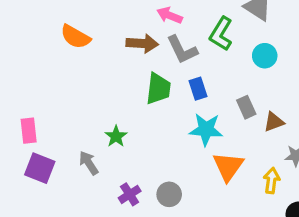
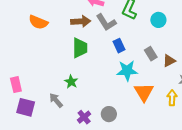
green trapezoid: (158, 89) -> (80, 48), moved

